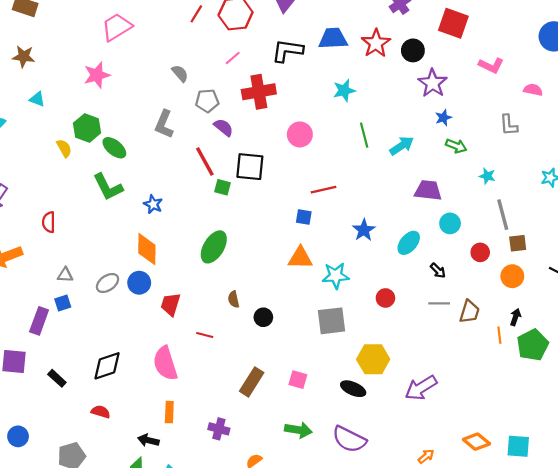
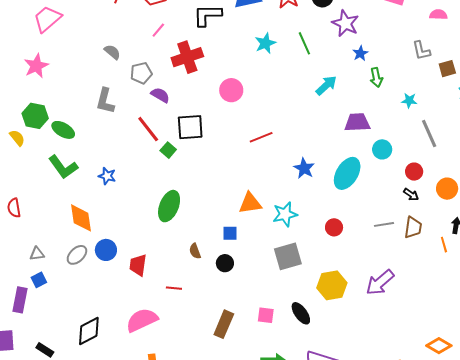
green line: (364, 135) -> (304, 43), moved
green arrow: (456, 146) -> (376, 77), turned 66
green square: (222, 187) -> (168, 150), turned 35
blue square: (304, 217) -> (230, 233), moved
cyan ellipse: (409, 243) -> (347, 173), size x1.4
brown square: (518, 243) -> (447, 69), moved
orange diamond: (147, 249) -> (81, 218), moved
black arrow: (438, 271) -> (411, 195), moved
pink semicircle: (165, 363) -> (142, 320), turned 92
purple arrow: (421, 388) -> (380, 282), moved
black ellipse: (353, 389) -> (301, 313), moved, turned 40

